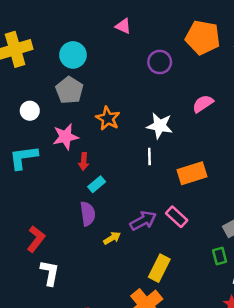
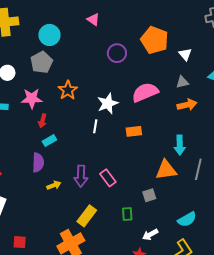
pink semicircle: (203, 104) -> (145, 92), size x1.5
white star: (160, 126) -> (108, 103), turned 30
orange rectangle: (192, 173) -> (134, 131), moved, size x0.7
purple arrow: (143, 221) -> (81, 176), turned 110
green rectangle: (220, 256) -> (127, 214), moved

